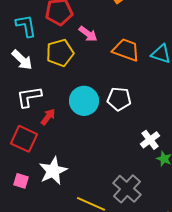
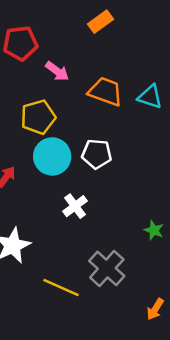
yellow pentagon: (60, 53) -> (38, 117), moved
white cross: (150, 140) -> (75, 206), moved

